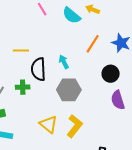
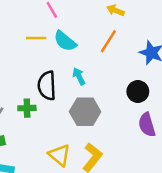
cyan semicircle: (72, 15) -> (65, 41), moved
orange line: (93, 44) -> (108, 41), moved
yellow line: (21, 50) -> (36, 38), moved

